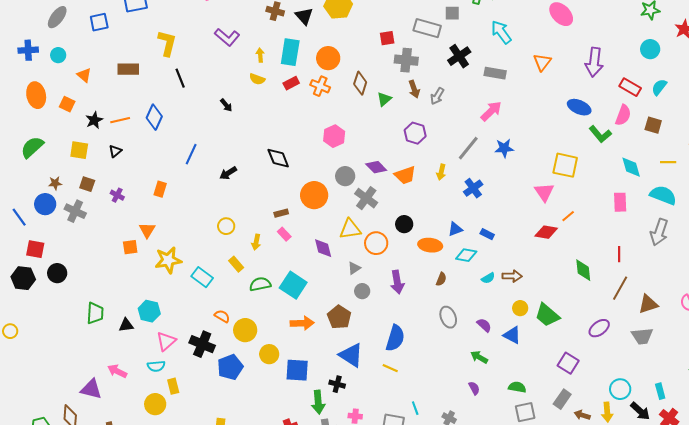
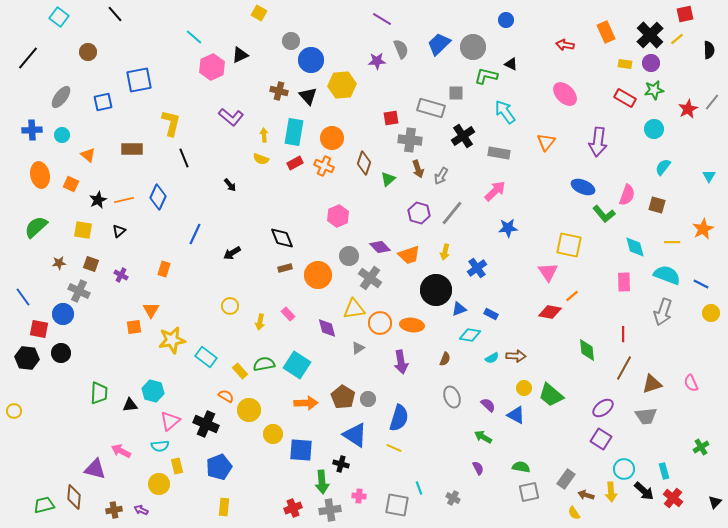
red rectangle: (630, 87) -> (625, 98), moved
gray line: (468, 148) -> (452, 213), moved
blue circle: (45, 204) -> (63, 314), moved
brown rectangle: (281, 213) -> (285, 268), moved
black circle: (404, 224) -> (436, 290), moved, size x1.8
orange ellipse: (430, 245) -> (412, 325), moved
yellow rectangle: (236, 264) -> (240, 371), moved
gray circle: (362, 291) -> (368, 399), moved
purple square: (568, 363) -> (601, 439), moved
blue pentagon: (230, 367) -> (219, 467), moved

